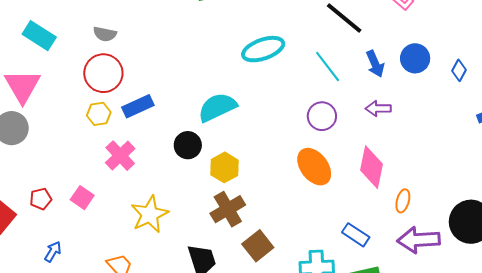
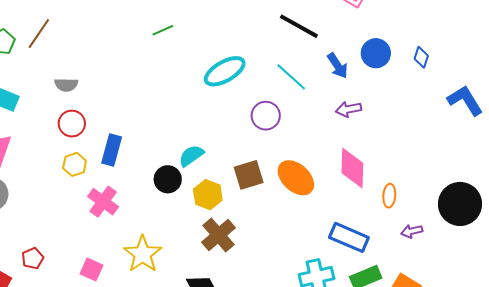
red circle: (103, 73) -> (72, 124), size x0.7
blue rectangle: (138, 106) -> (112, 150), turned -40
cyan semicircle: (217, 107) -> (191, 156), moved, size x0.7
purple circle: (322, 116) -> (266, 116), moved
pink square: (82, 198) -> (92, 270), moved
blue rectangle: (356, 235) -> (349, 237), size x1.4
purple arrow: (419, 240) -> (412, 231), size x0.5
brown square: (258, 246) -> (249, 175), moved, turned 32

